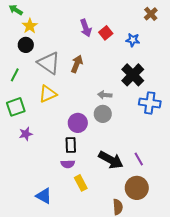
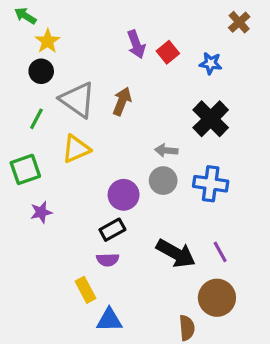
green line: (15, 75) -> (36, 119), moved
blue cross: (150, 103) -> (211, 184), moved
black rectangle: (71, 145) -> (112, 230), turned 63
yellow rectangle: (81, 183) -> (86, 290), moved
blue triangle: (44, 196) -> (109, 320), moved, turned -30

